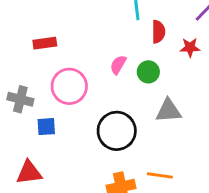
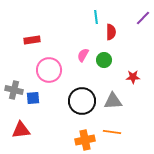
red star: (190, 47) -> (133, 77), moved
gray cross: (20, 99) -> (14, 90), moved
gray triangle: (168, 111) -> (113, 101), moved

